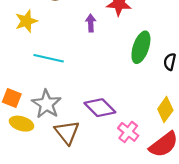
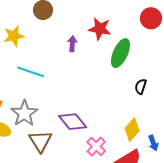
green ellipse: (141, 47) -> (120, 53), moved

